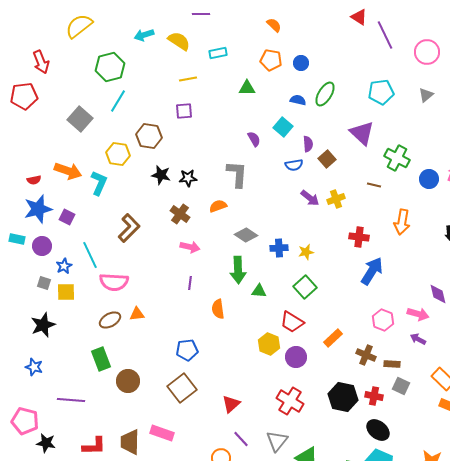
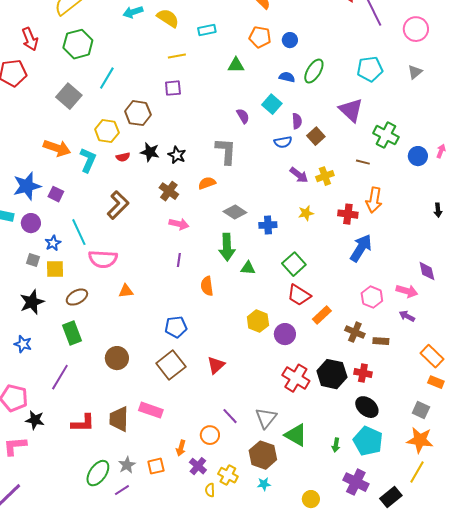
green hexagon: (110, 67) -> (78, 44), moved
black star: (188, 178) -> (177, 155), turned 30
red semicircle: (34, 180) -> (123, 157), moved
orange arrow: (402, 222) -> (374, 200), moved
yellow star: (306, 252) -> (306, 213), moved
brown ellipse: (110, 320) -> (77, 297), moved
red trapezoid: (292, 322) -> (299, 295), moved
green rectangle: (101, 359) -> (72, 333), moved
gray square: (401, 386) -> (421, 410), moved
purple line: (71, 400) -> (60, 377), turned -64
red cross: (290, 401) -> (296, 378), moved
red triangle: (231, 404) -> (216, 365), moved

